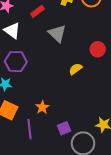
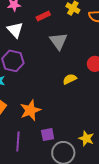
orange star: (42, 107) -> (30, 110), size x1.5
purple line: (30, 129) -> (18, 141), moved

